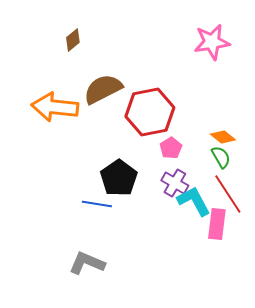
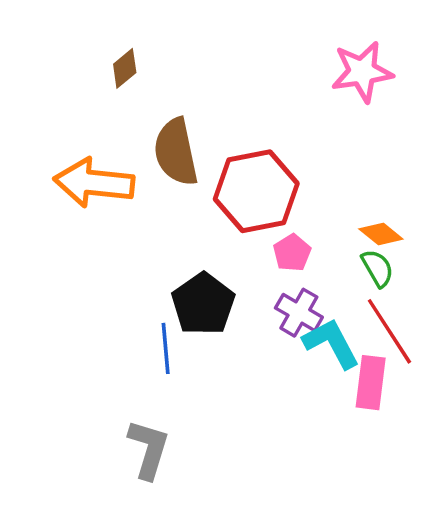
brown semicircle: (103, 89) -> (176, 152), turned -75
blue line: (97, 204) -> (166, 348), turned 76
gray L-shape: (87, 263) -> (149, 449), turned 84

